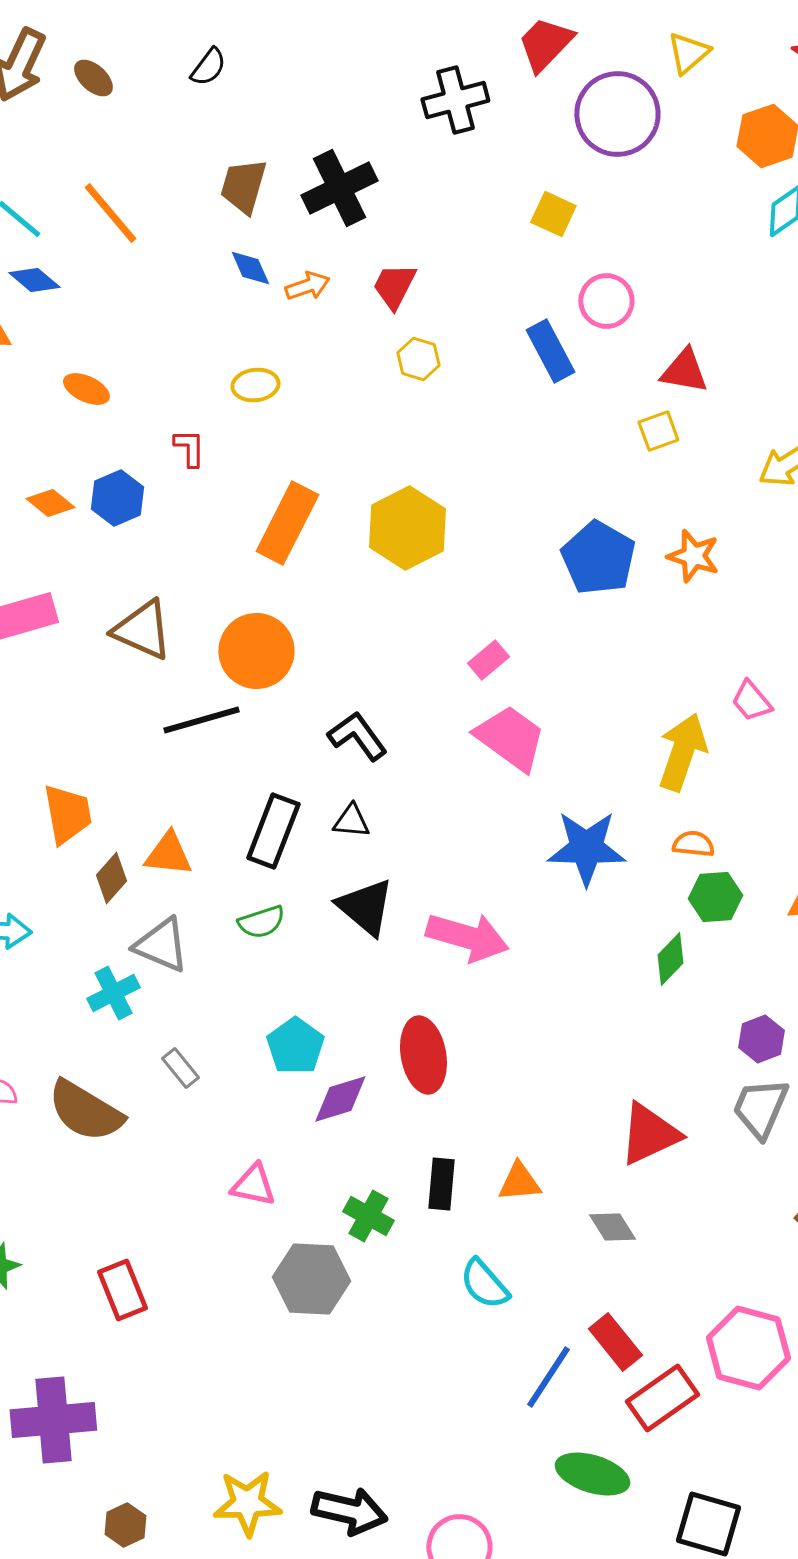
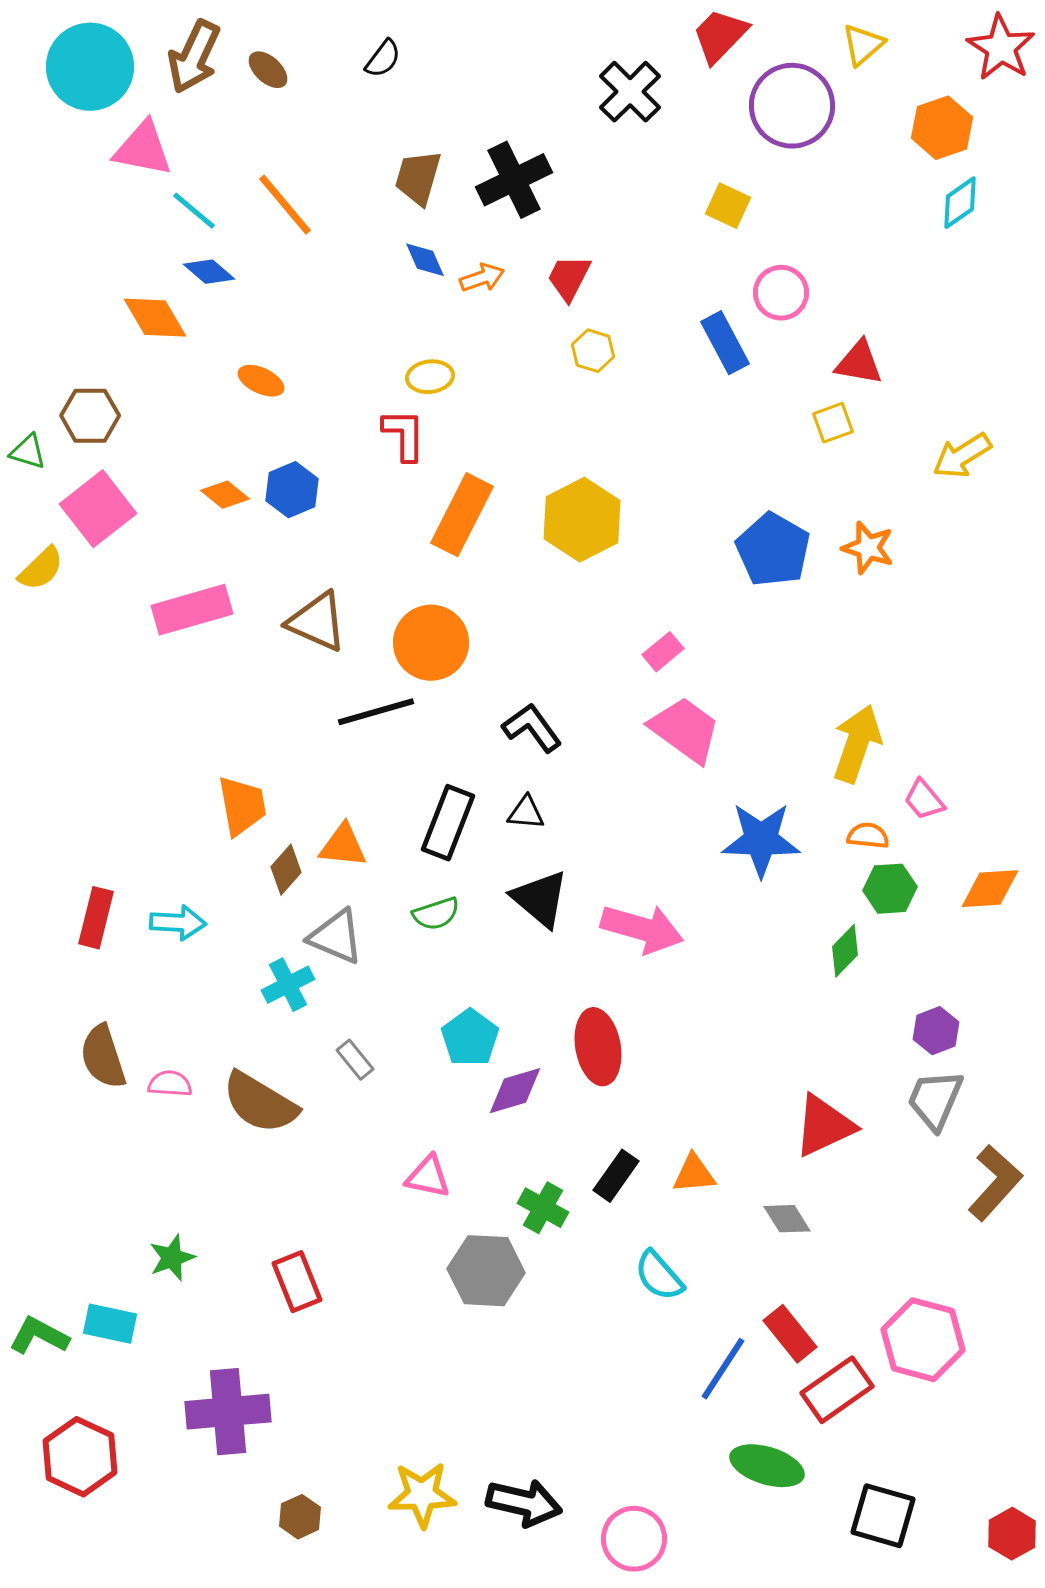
black cross: (455, 100) -> (630, 92), turned -30
red L-shape: (189, 448) -> (404, 435), moved, size x1.4
pink trapezoid: (751, 701) -> (924, 800), moved
black rectangle: (441, 1184) -> (616, 1176), turned 30

